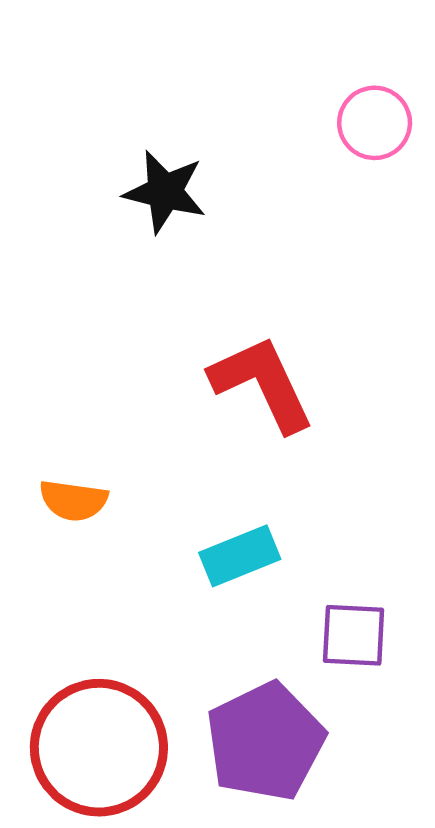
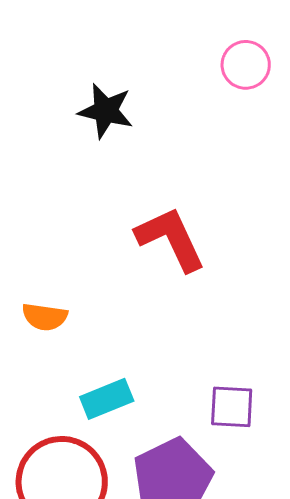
cyan rectangle: (240, 556) -> (107, 399), moved

